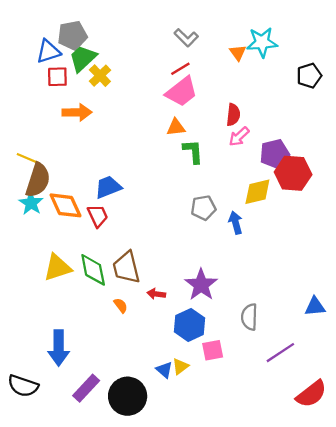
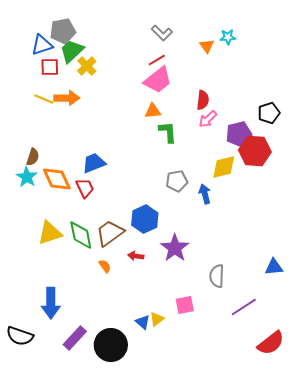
cyan star: (262, 42) -> (228, 37), size x0.6
black pentagon: (309, 76) -> (269, 113), moved
yellow line: (28, 158) -> (44, 99), moved
brown semicircle: (38, 180) -> (33, 157), size x0.6
brown trapezoid: (126, 268) -> (110, 233), turned 68
blue hexagon: (190, 325) -> (145, 219), moved

